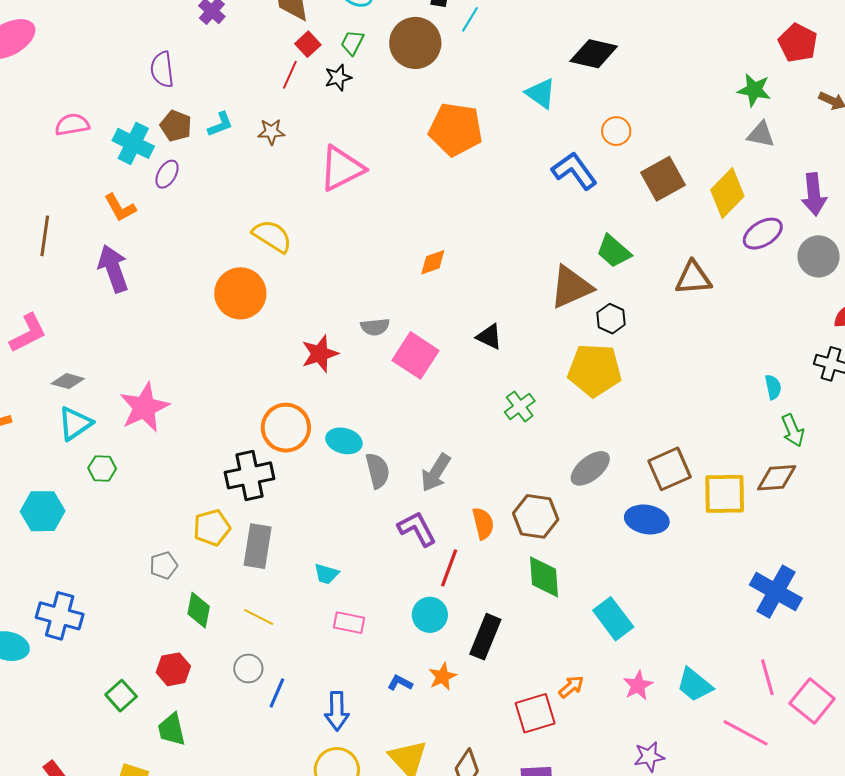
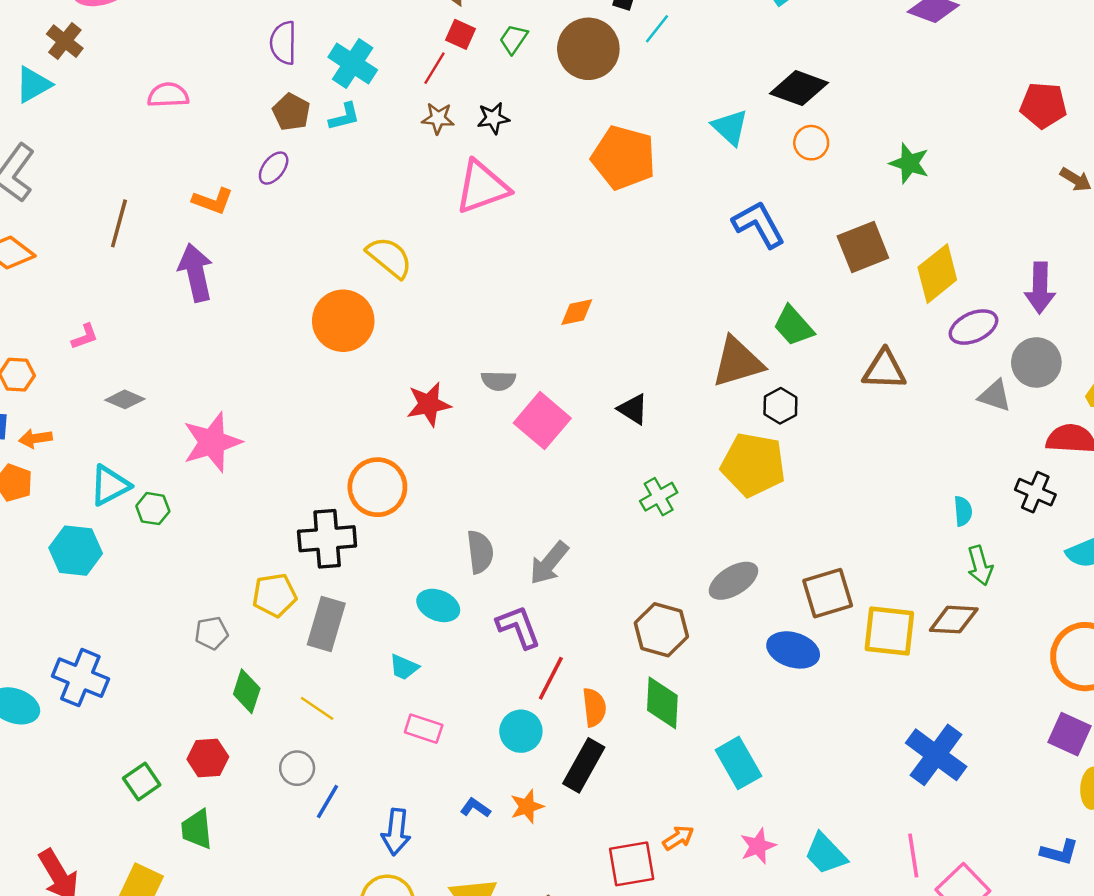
red pentagon: (798, 43) -> (1043, 105), turned -30
red square: (308, 44) -> (460, 34), turned -30
black star: (338, 78) -> (493, 118), moved
green star: (754, 90) -> (909, 163), moved
orange circle: (616, 131) -> (811, 143), moved
brown star: (271, 132) -> (438, 118), moved
gray triangle: (761, 134) -> (995, 396), moved
cyan cross: (133, 143) -> (353, 64), moved
orange L-shape: (120, 208) -> (213, 201), turned -48
pink L-shape: (28, 333) -> (85, 337), size x0.6
cyan triangle: (75, 423) -> (110, 485), moved
cyan ellipse: (344, 441) -> (438, 605), moved
orange semicircle: (483, 523) -> (594, 707), moved

